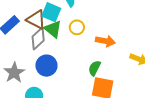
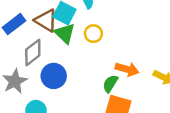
gray diamond: (38, 39) -> (33, 52), moved
orange arrow: (105, 41) -> (127, 69), moved

